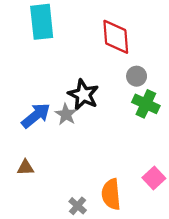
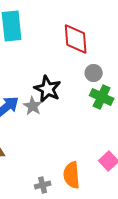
gray cross: (78, 206) -> (43, 185), turned 35

